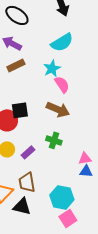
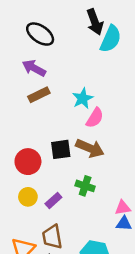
cyan semicircle: (62, 42) -> (111, 39), moved, turned -35
pink semicircle: (62, 84) -> (95, 118), turned 66
black square: (20, 110) -> (61, 149), moved

